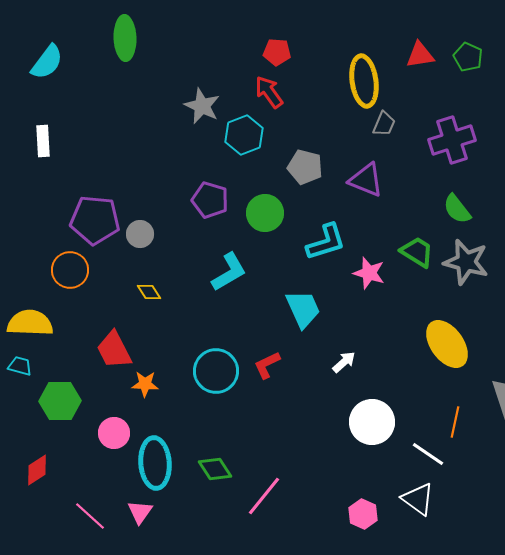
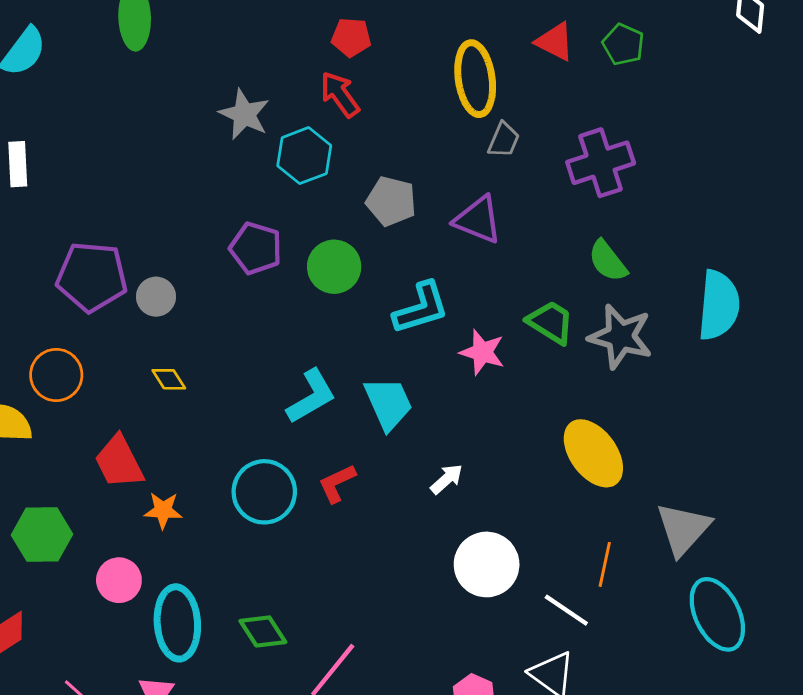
red triangle: (420, 55) -> (555, 42), turned 36
orange circle: (70, 270) -> (56, 375), moved
cyan L-shape: (229, 272) -> (311, 396), moved

